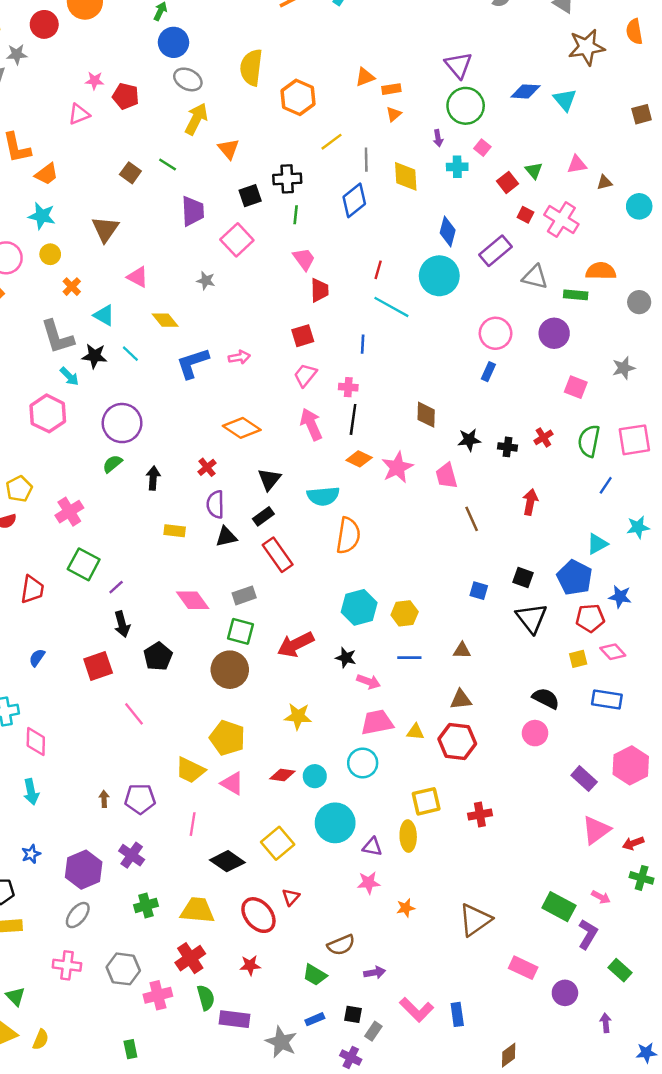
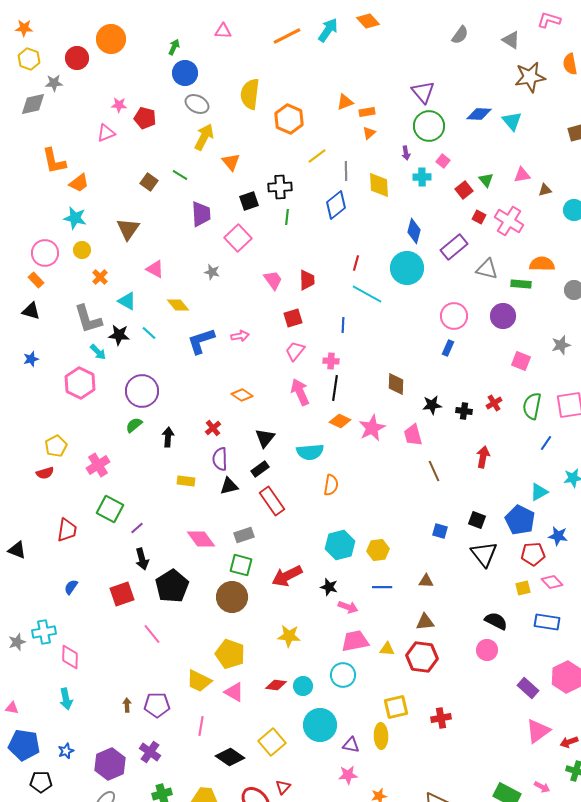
pink trapezoid: (304, 259) -> (273, 280), moved
orange diamond: (242, 428) -> (242, 395), size x0.7
orange semicircle: (348, 536) -> (331, 485), size x0.7
black pentagon: (158, 656) -> (172, 586), size x1.4

